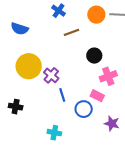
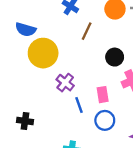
brown line: (71, 32) -> (87, 31), turned -42
yellow circle: (29, 66) -> (43, 53), moved
pink rectangle: (97, 96) -> (103, 95), moved, turned 56

